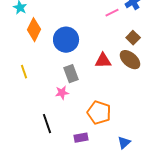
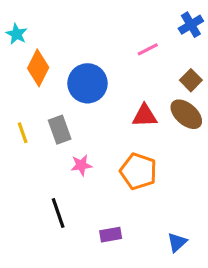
pink line: (112, 13) -> (148, 49), moved
gray rectangle: (71, 74) -> (60, 130), moved
orange pentagon: (99, 113) -> (138, 171), moved

